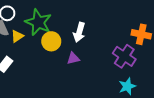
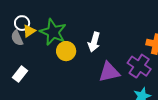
yellow triangle: (17, 36) -> (29, 31), moved
purple triangle: (73, 58) -> (109, 72), moved, size x1.6

